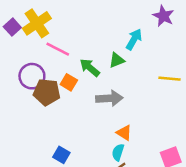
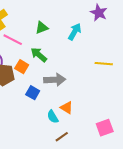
green triangle: (117, 60) -> (42, 28), moved
cyan semicircle: (118, 152) -> (53, 117), moved, turned -48
blue square: (61, 155) -> (33, 93), moved

